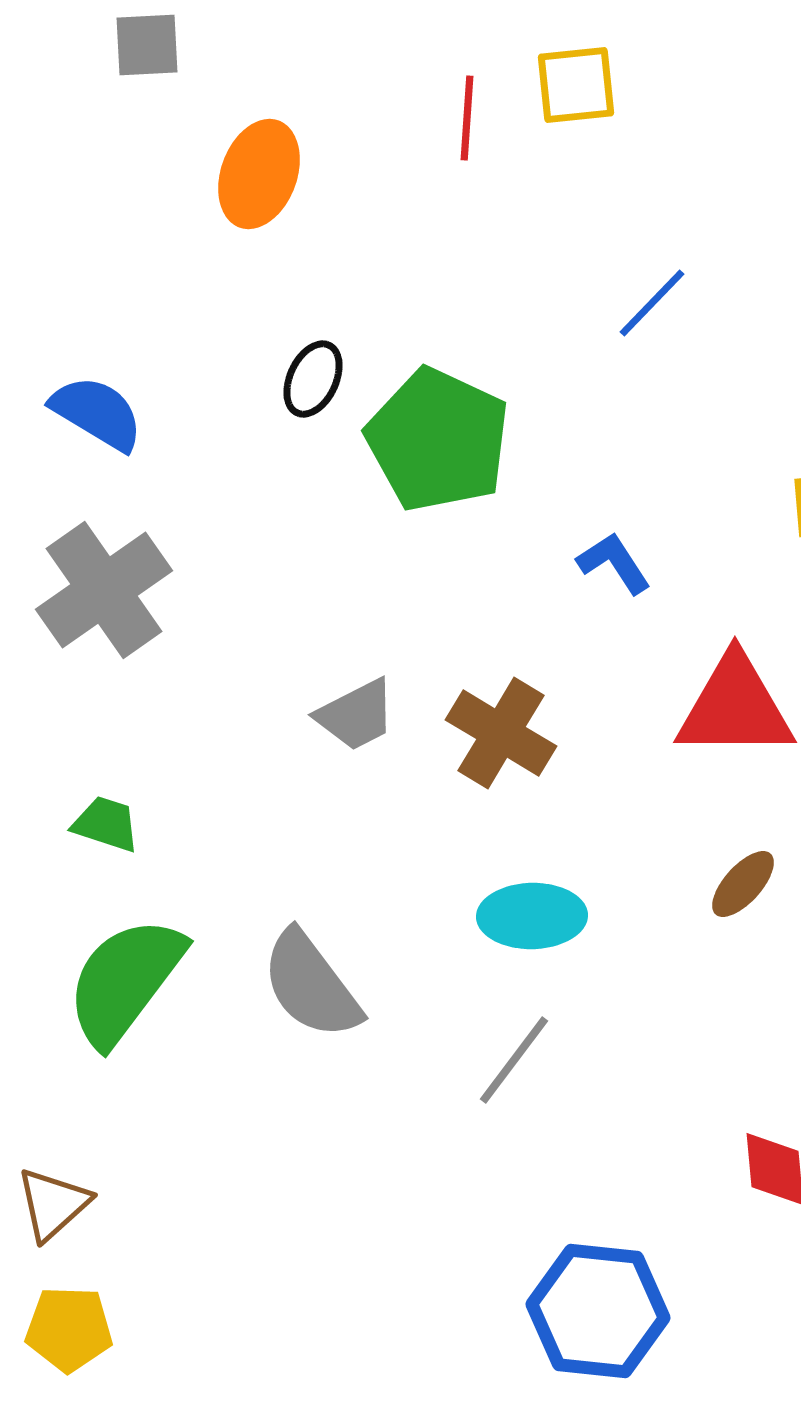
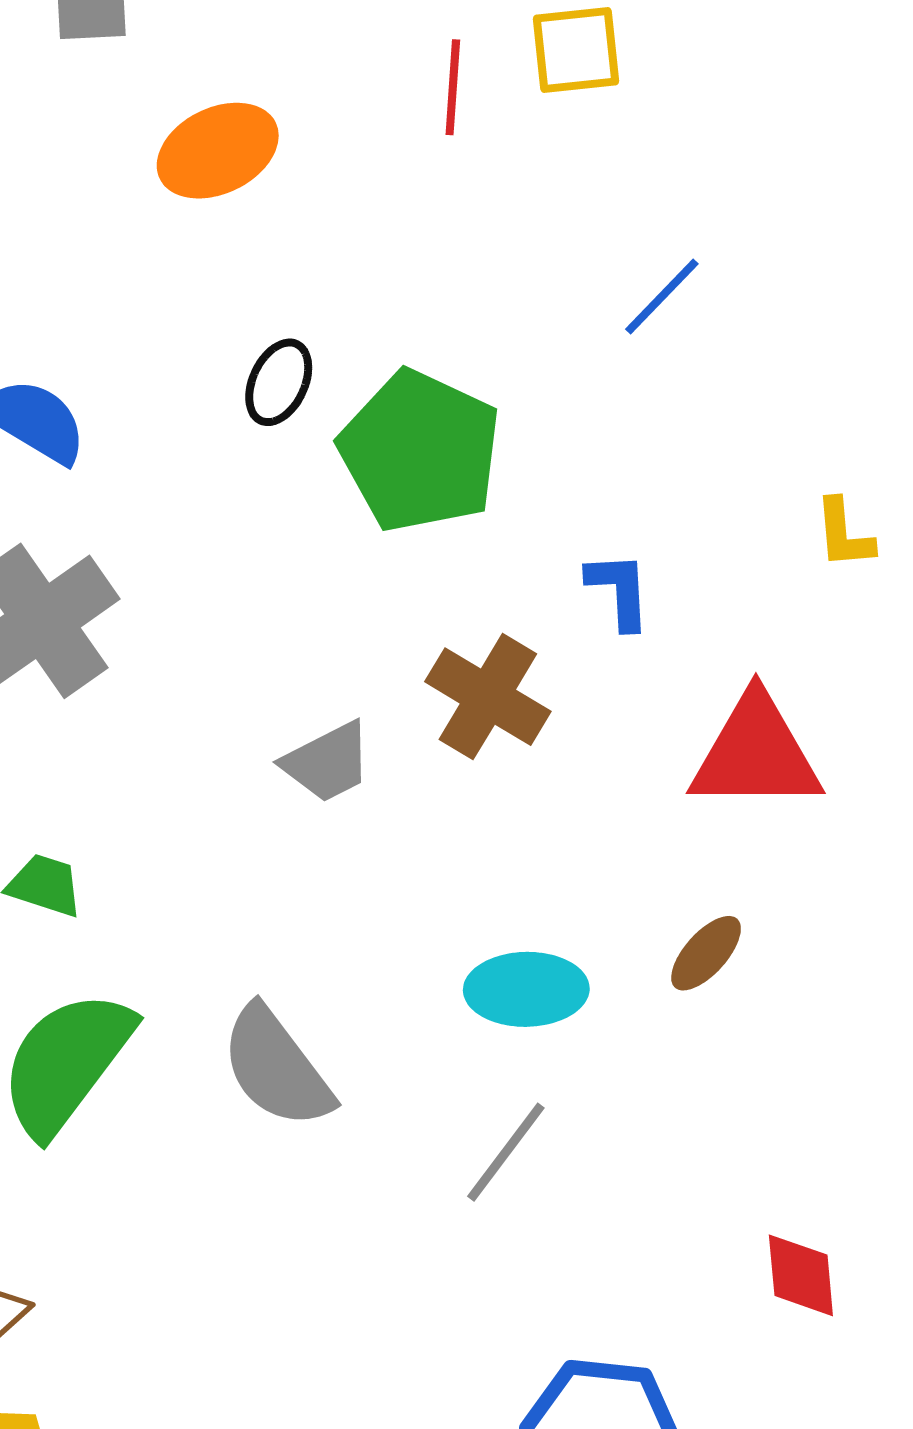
orange ellipse: (259, 174) -> (218, 151), turned 44
blue L-shape: (614, 563) -> (619, 590), turned 30
brown cross: (501, 733) -> (488, 697), moved
brown ellipse: (743, 884) -> (706, 953), moved

